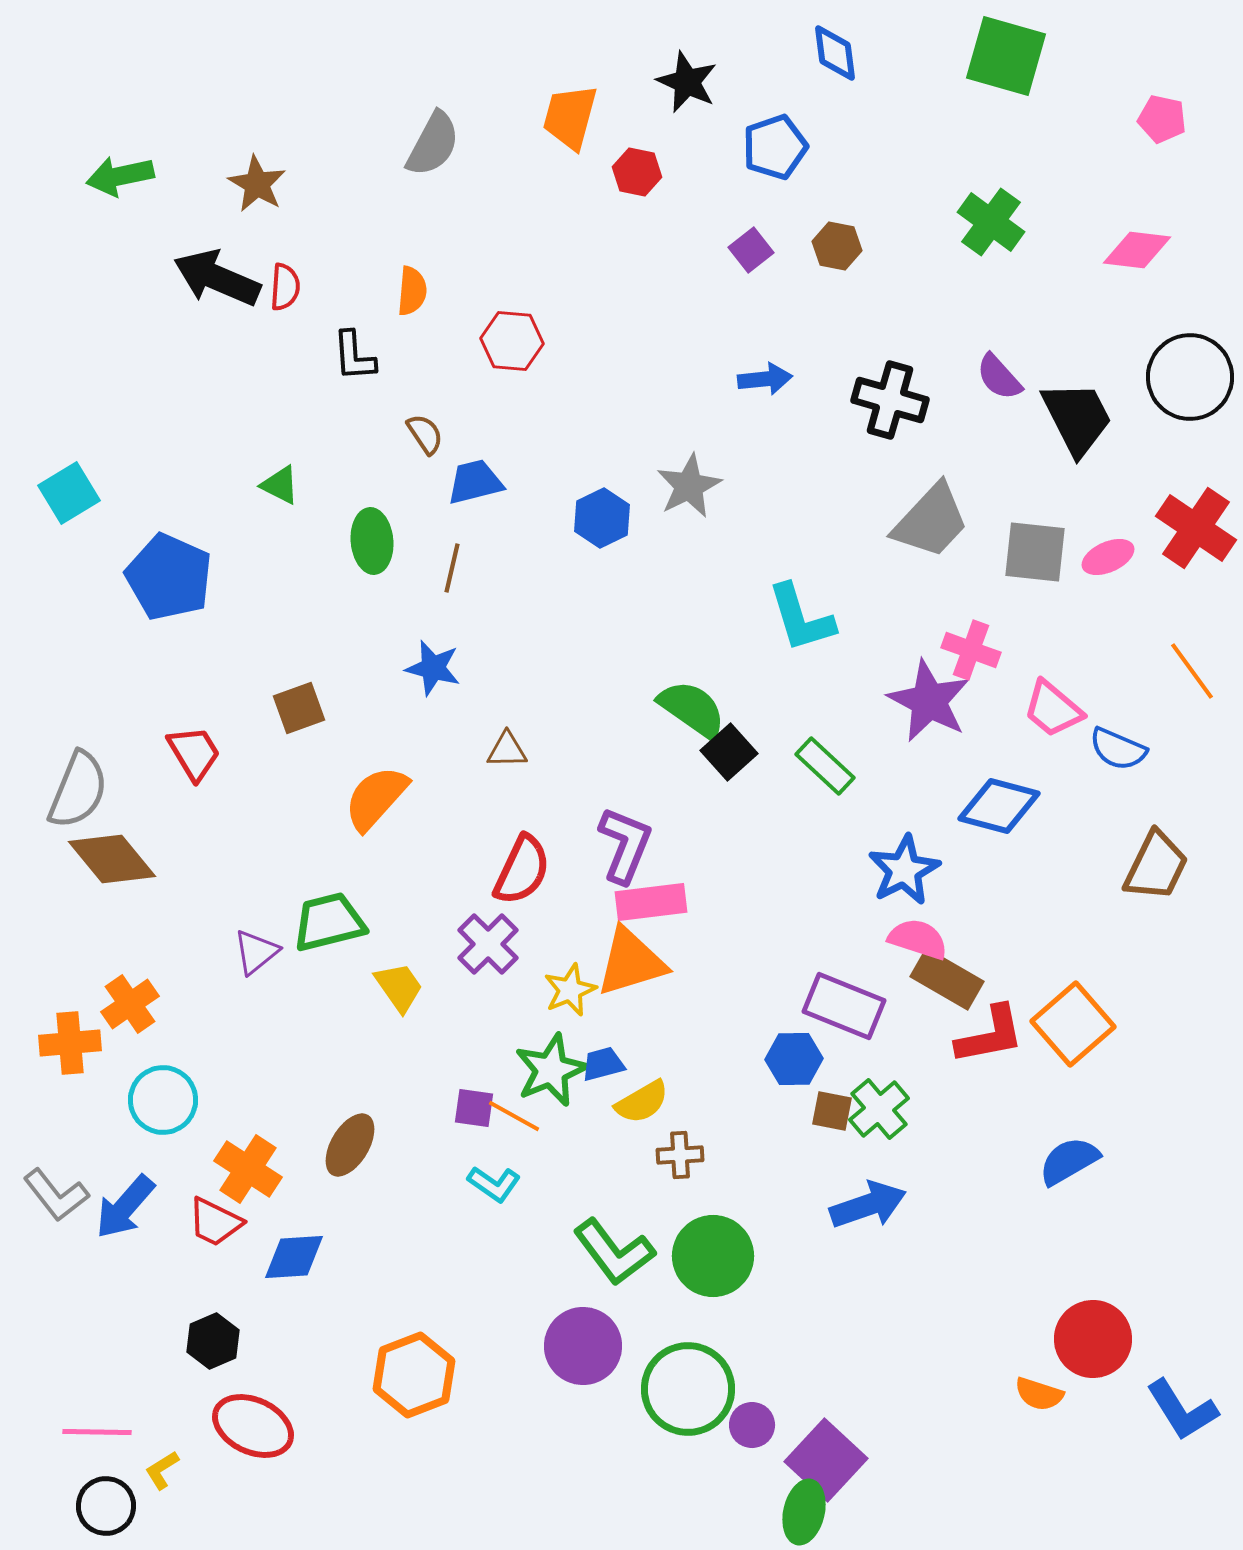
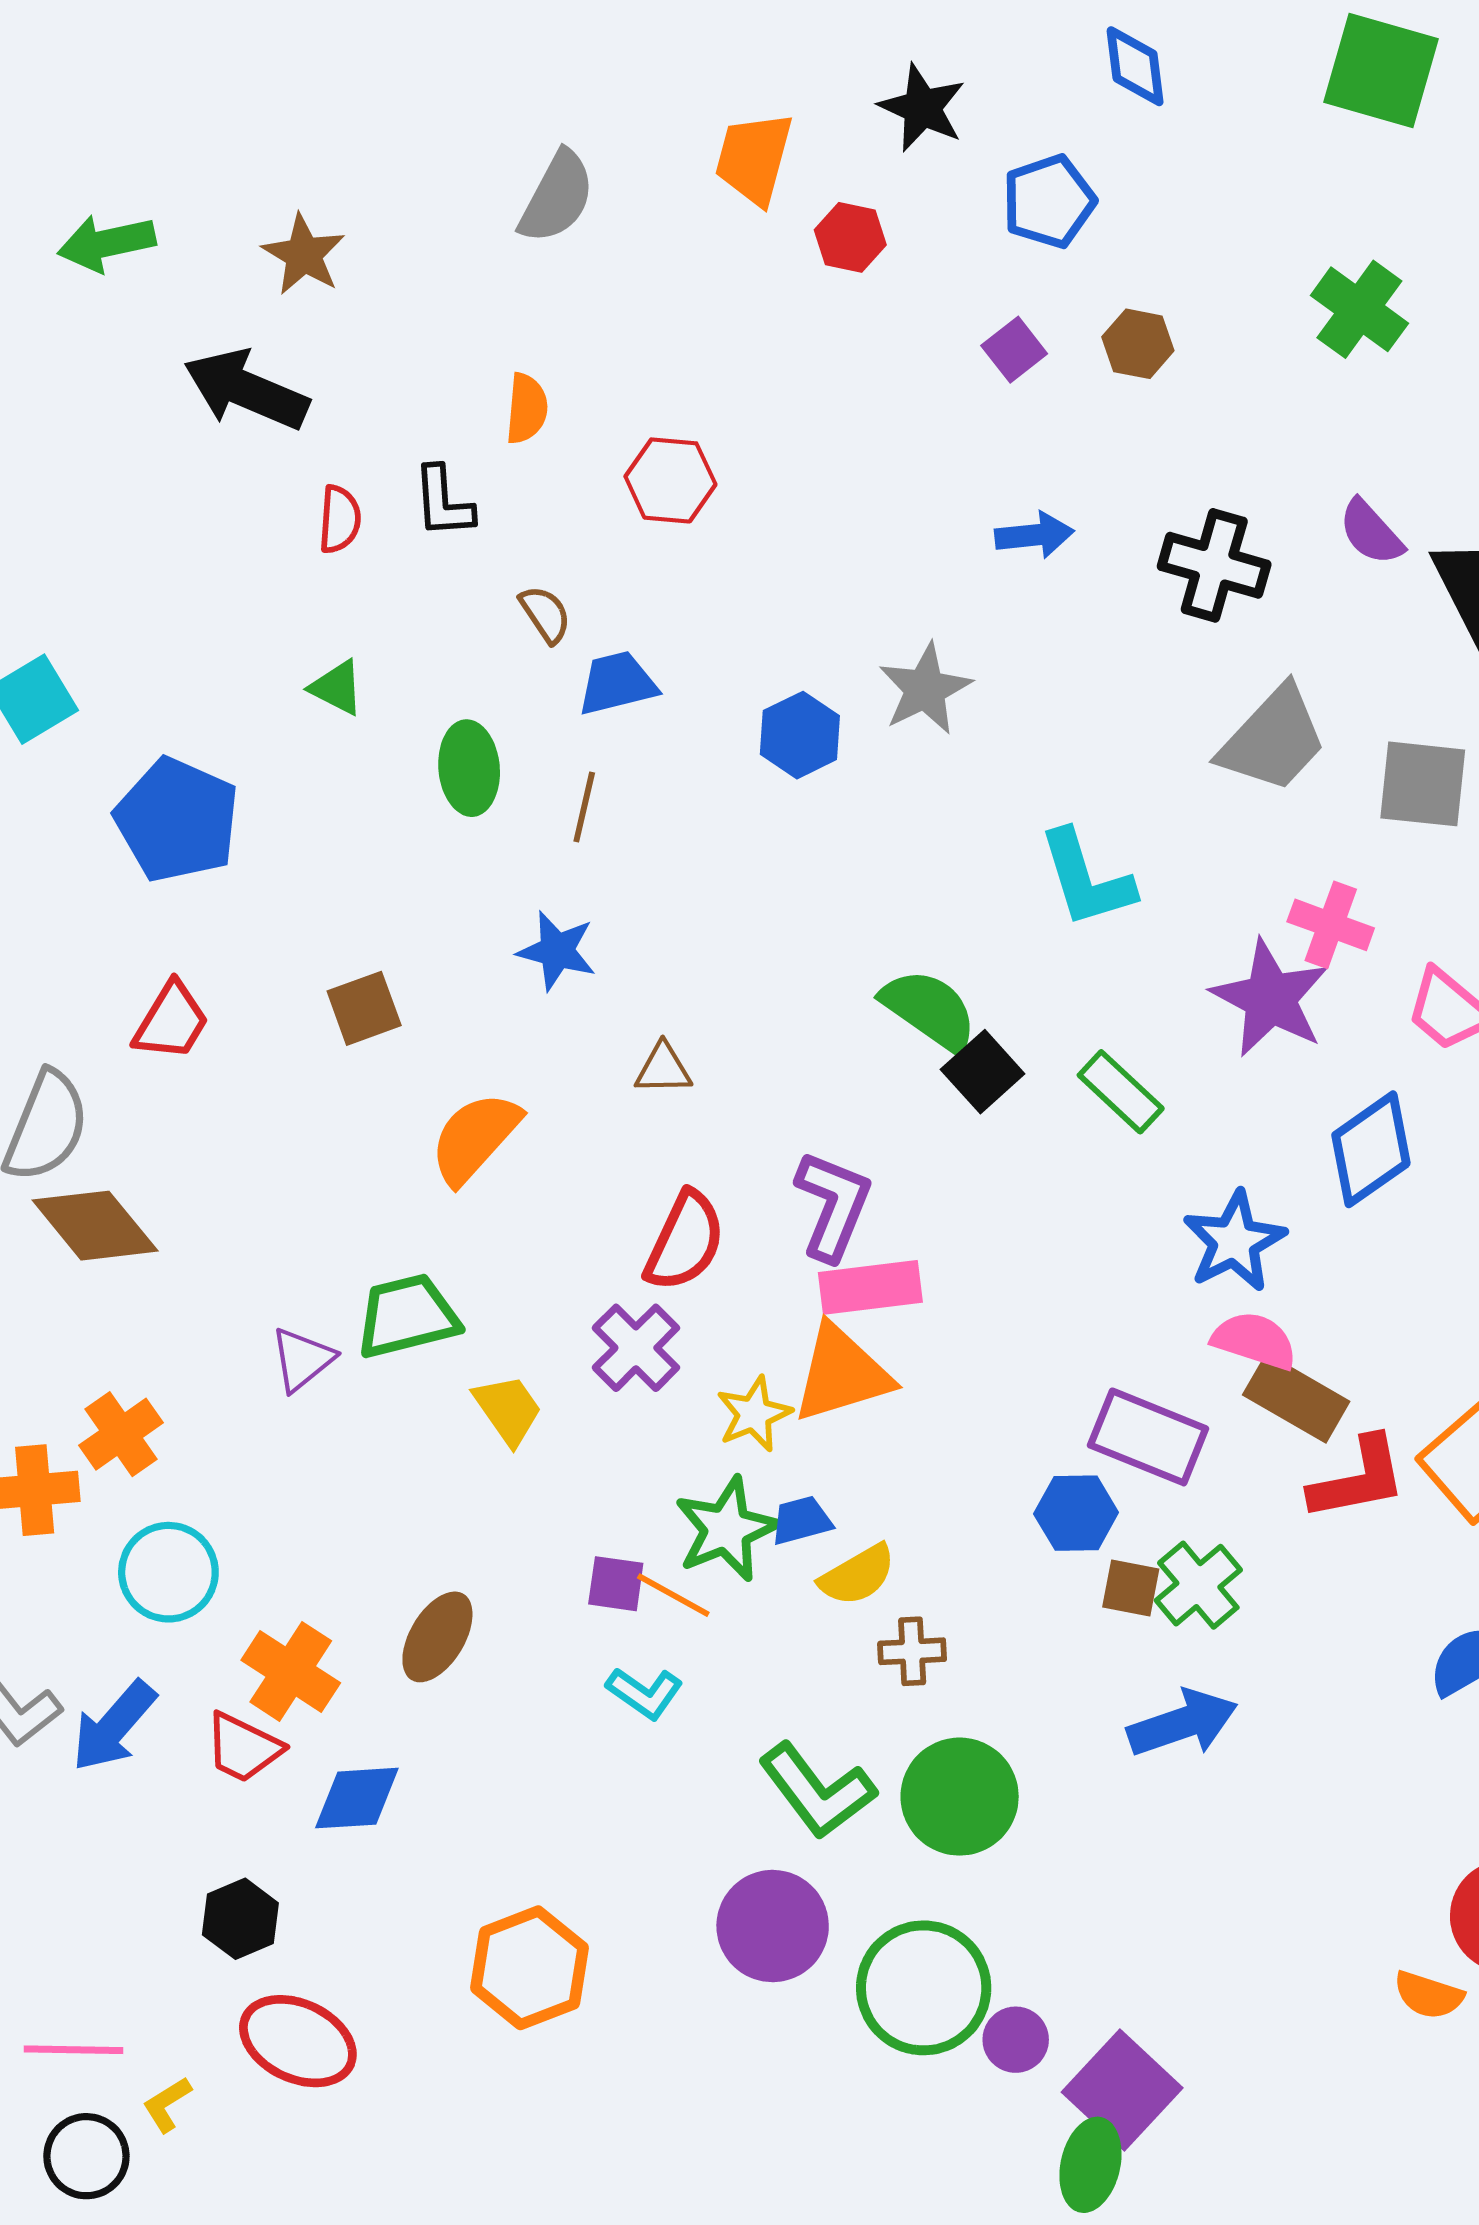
red semicircle: (285, 287) -> (340, 519), moved
red trapezoid: (194, 753) -> (171, 1021), moved, turned 62
blue diamond: (999, 806) -> (1371, 1149), turned -50

